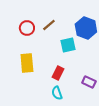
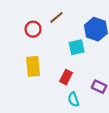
brown line: (49, 25) -> (56, 17), moved
cyan semicircle: (57, 93) -> (73, 99), moved

